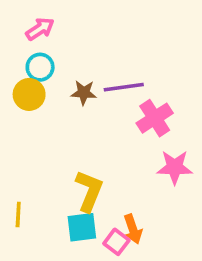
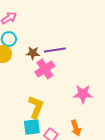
pink cross: (155, 118) -> (45, 69), moved
orange arrow: (133, 229) -> (76, 128), moved

